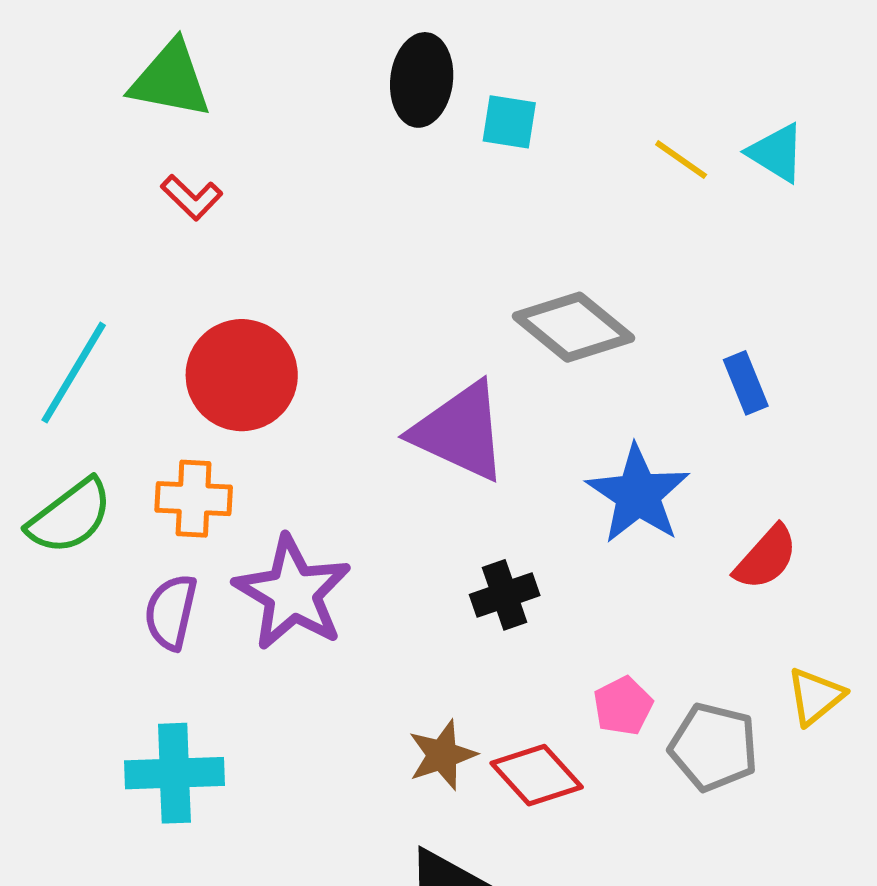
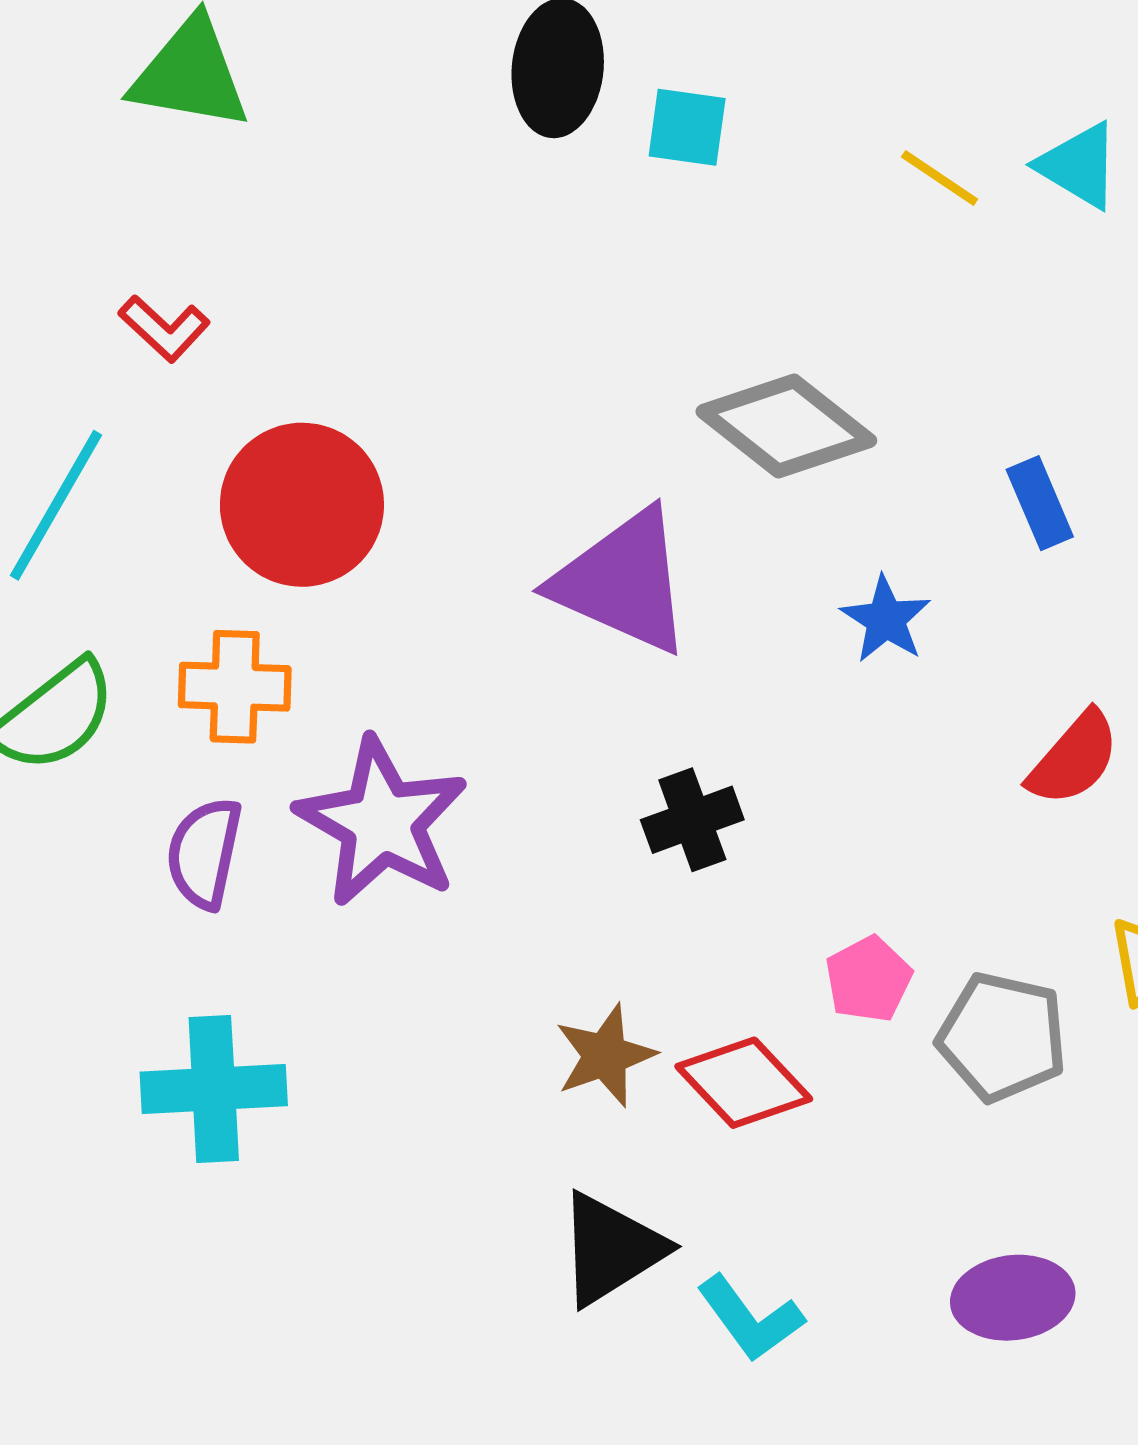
red L-shape: (192, 197) -> (164, 328), moved
blue star: (638, 494) -> (886, 619), moved, size x0.6

